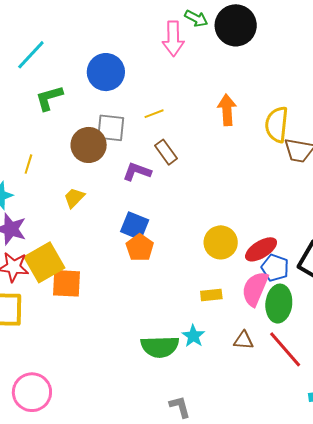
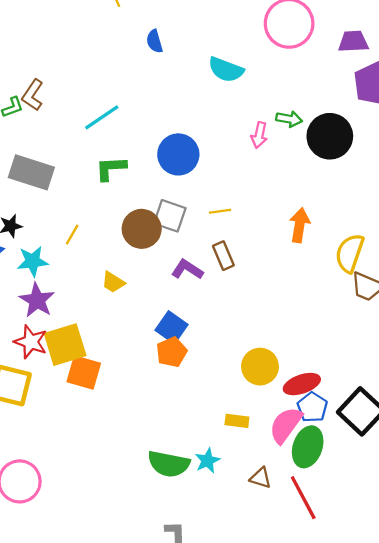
green arrow: (196, 18) -> (289, 119), turned -30
pink arrow: (173, 39) -> (259, 135), size x0.7
yellow trapezoid: (74, 198) -> (113, 282), turned -115

